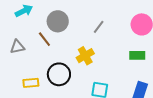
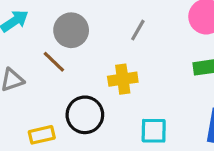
yellow cross: (85, 56) -> (123, 79), turned 30

